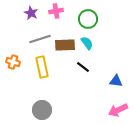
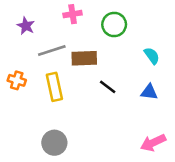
purple star: (31, 13) -> (26, 26), moved
cyan semicircle: (87, 43) -> (152, 56), moved
blue triangle: (116, 81) -> (149, 92), moved

